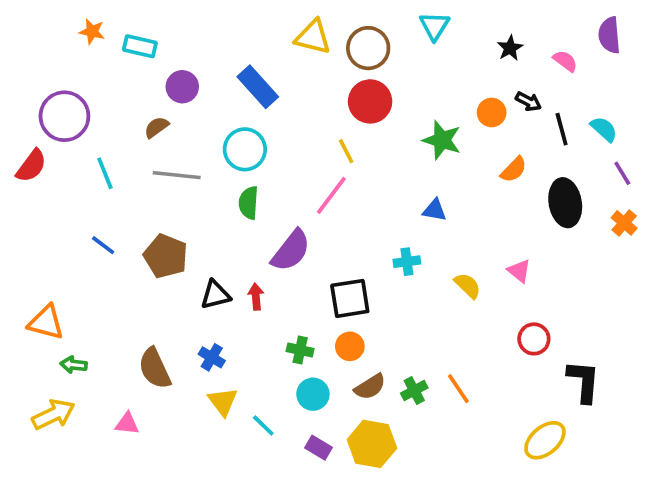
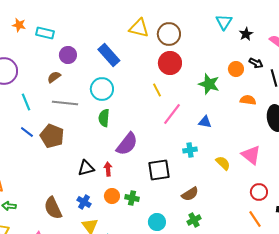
cyan triangle: (434, 26) -> (224, 22), moved
orange semicircle: (514, 170) -> (248, 100), turned -126
pink line: (331, 195) -> (172, 114), moved
blue line: (103, 245) -> (27, 132), moved
brown pentagon: (166, 256) -> (52, 136), moved
pink triangle: (519, 271) -> (251, 155), size x1.5
orange circle: (350, 346) -> (112, 196), moved
brown semicircle: (370, 387) -> (190, 194), moved
orange line: (458, 389) -> (255, 219), moved
cyan circle: (313, 394) -> (157, 222), moved

